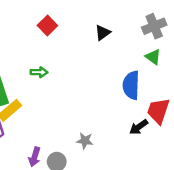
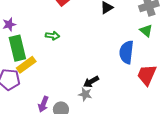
black arrow: (139, 127) -> (91, 82), moved

